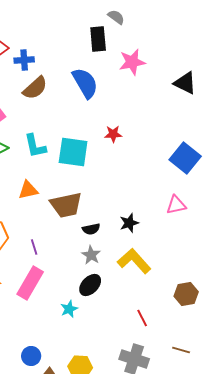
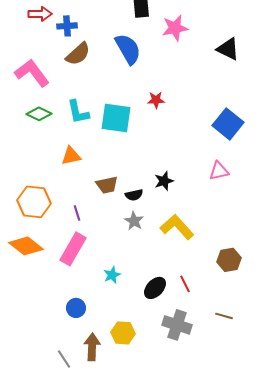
brown trapezoid: (66, 205) -> (107, 185), moved, size x0.7
black star: (129, 223) -> (164, 181), moved
black ellipse: (90, 285) -> (155, 288), moved
blue circle: (31, 356) -> (76, 308), moved

